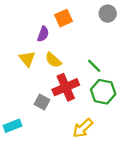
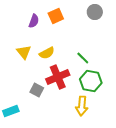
purple semicircle: (43, 34) -> (34, 21), moved
yellow semicircle: (53, 60) -> (47, 53), turned -70
yellow arrow: (83, 128) -> (82, 106), moved, turned -42

